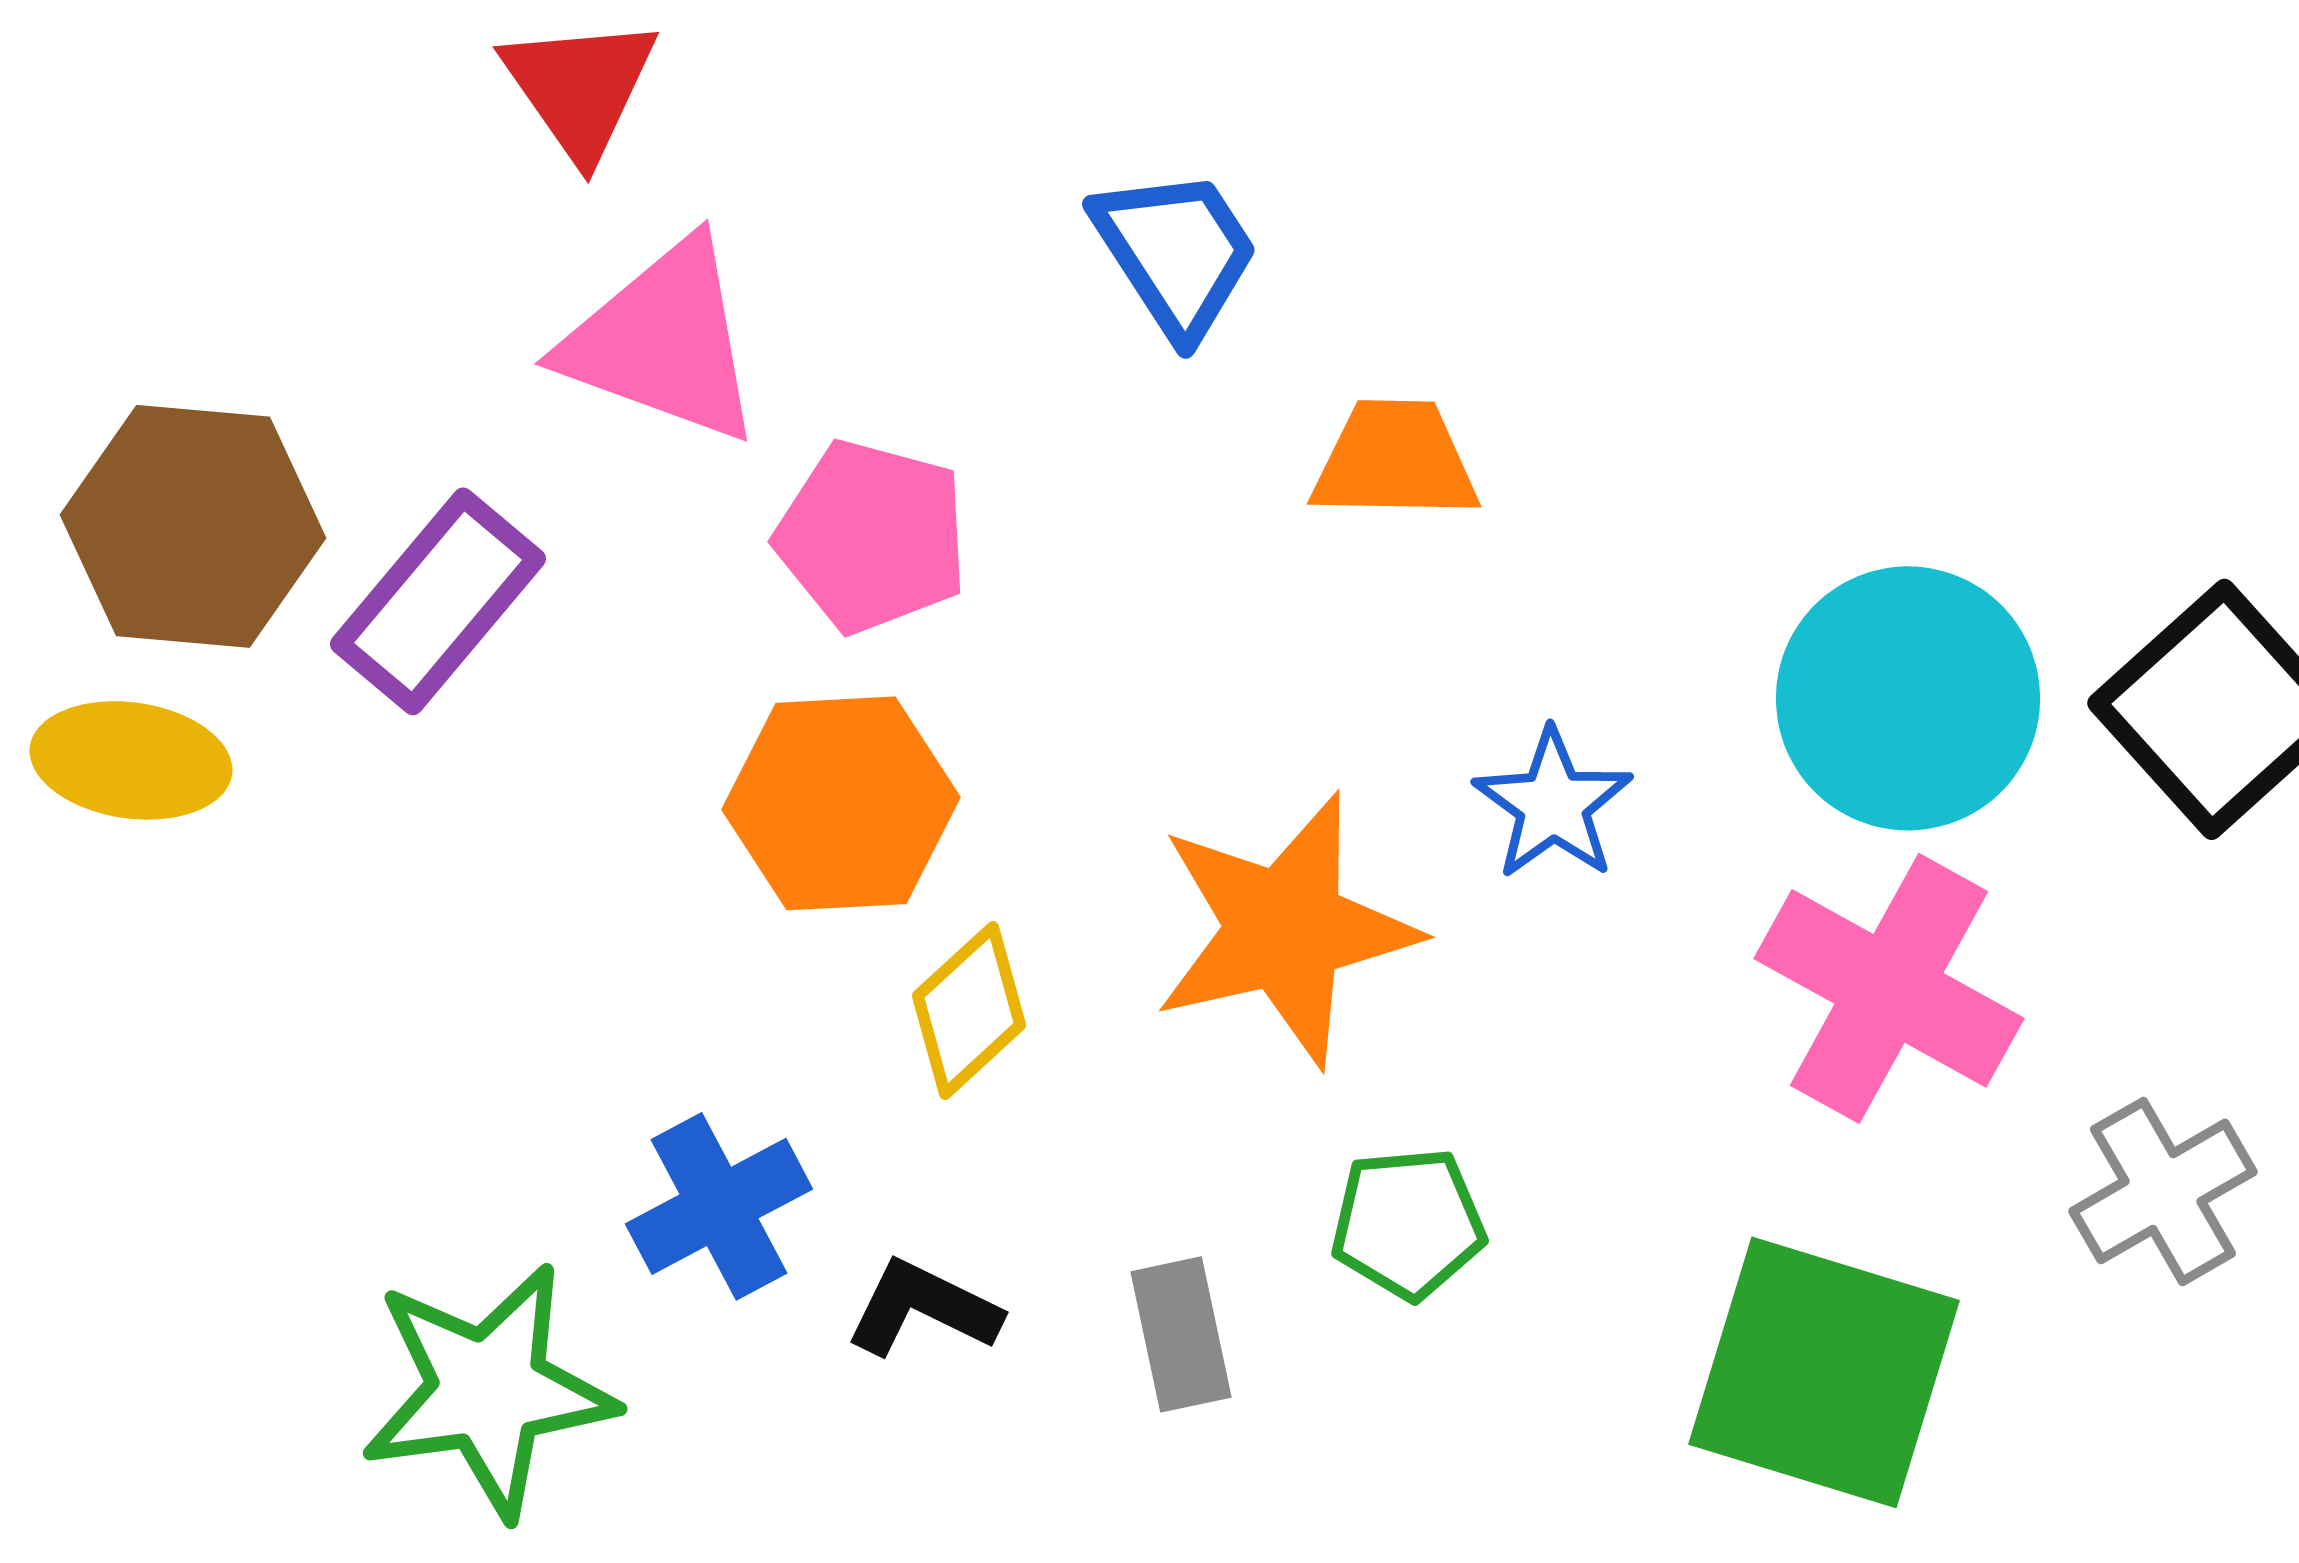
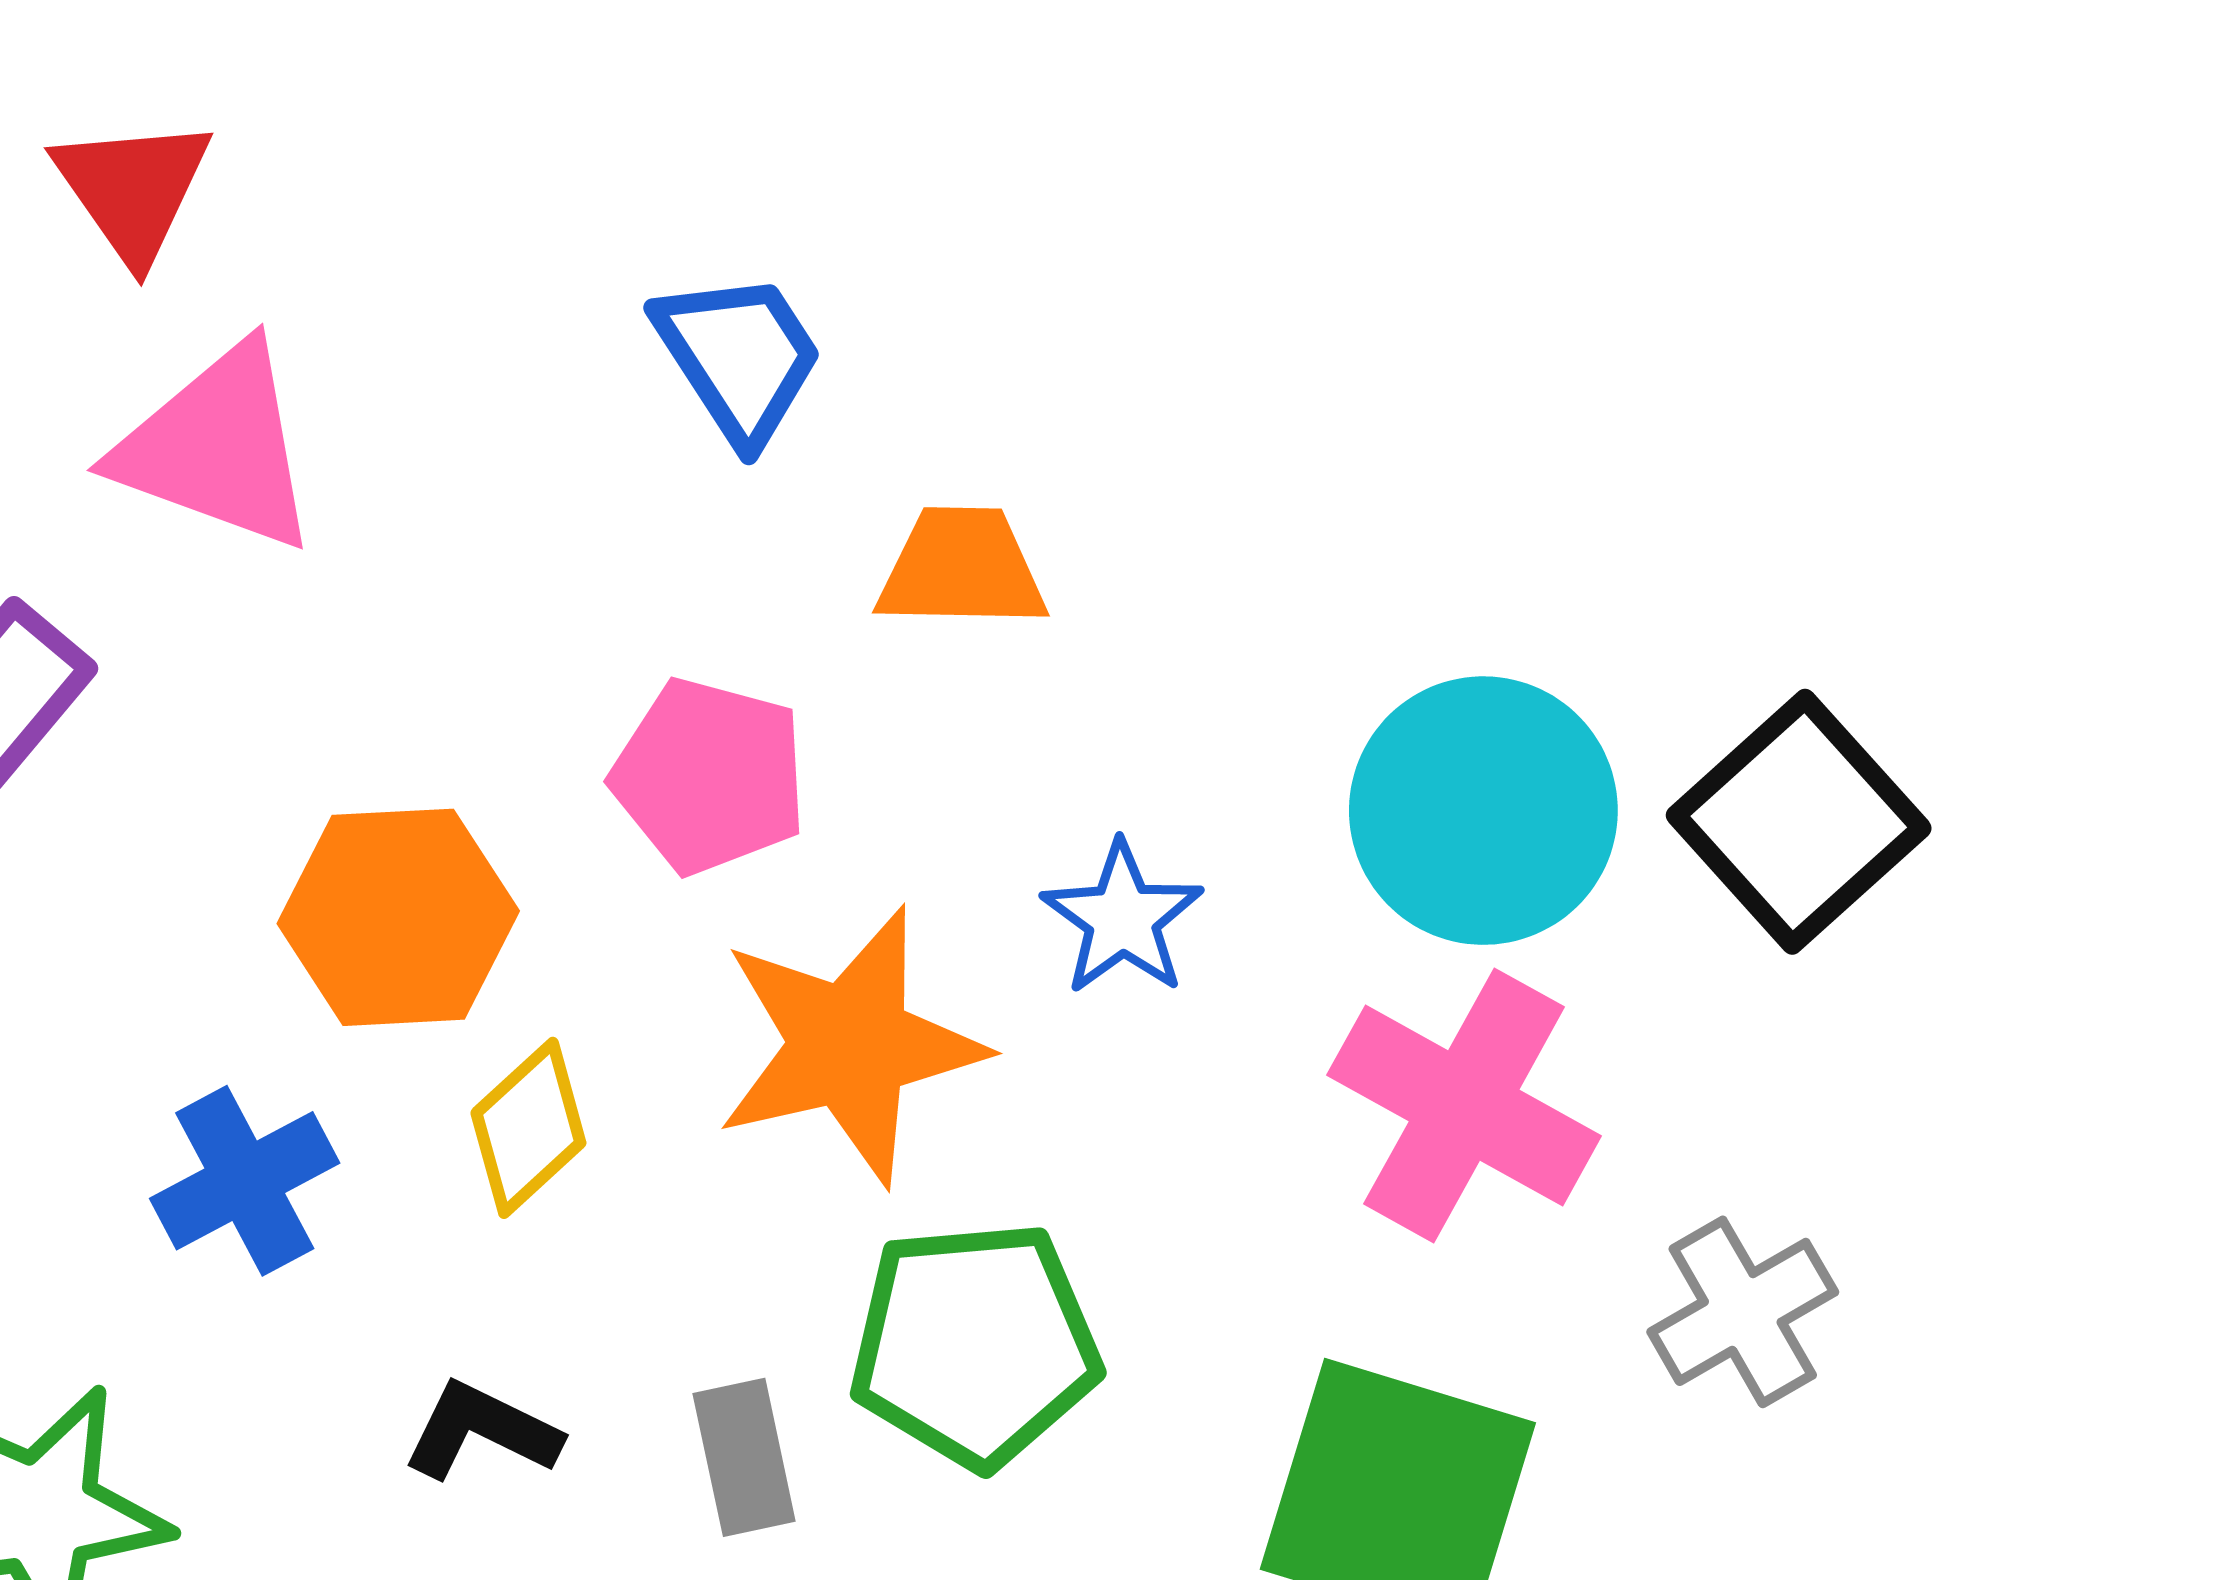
pink pentagon: (872, 536) -> (709, 776), moved
blue cross: (719, 1206) -> (245, 1181), moved
green pentagon: (1408, 1223) -> (975, 1344), size x1.6

